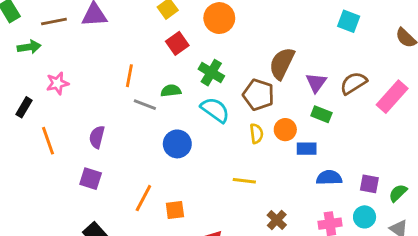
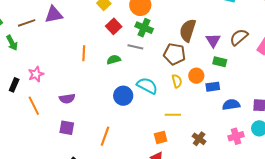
green arrow: (29, 47) -> (12, 43), turned 77
green cross: (211, 73) -> (144, 28), moved
pink star: (57, 83) -> (36, 74), moved
gray line: (145, 105) -> (135, 47), moved
cyan semicircle: (215, 110) -> (147, 86), moved
purple semicircle: (97, 137) -> (67, 99), turned -105
orange square: (175, 210) -> (161, 137), moved

